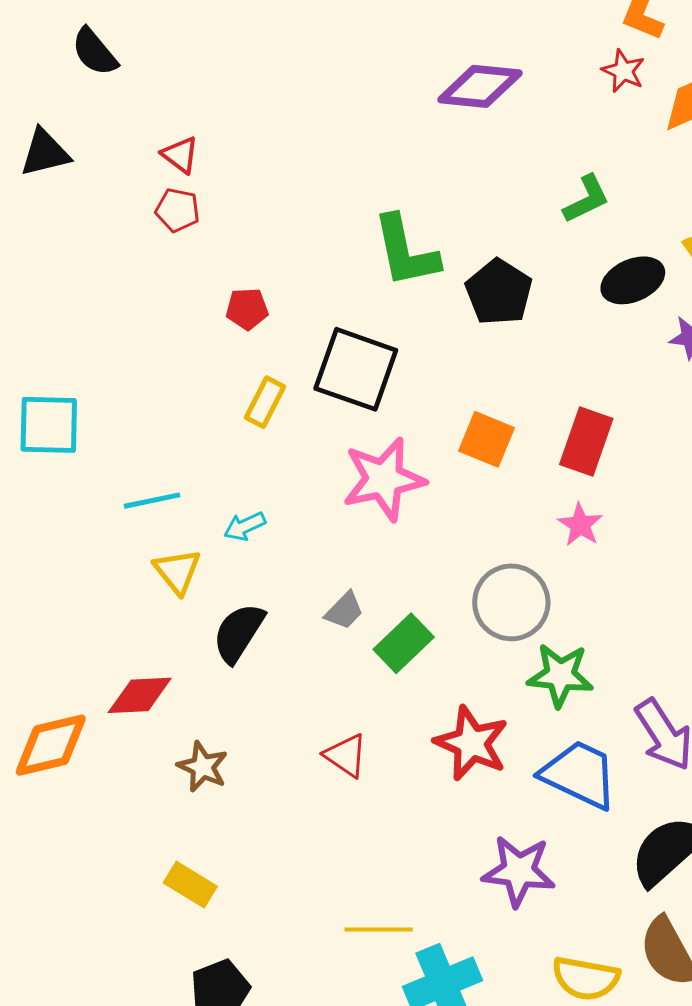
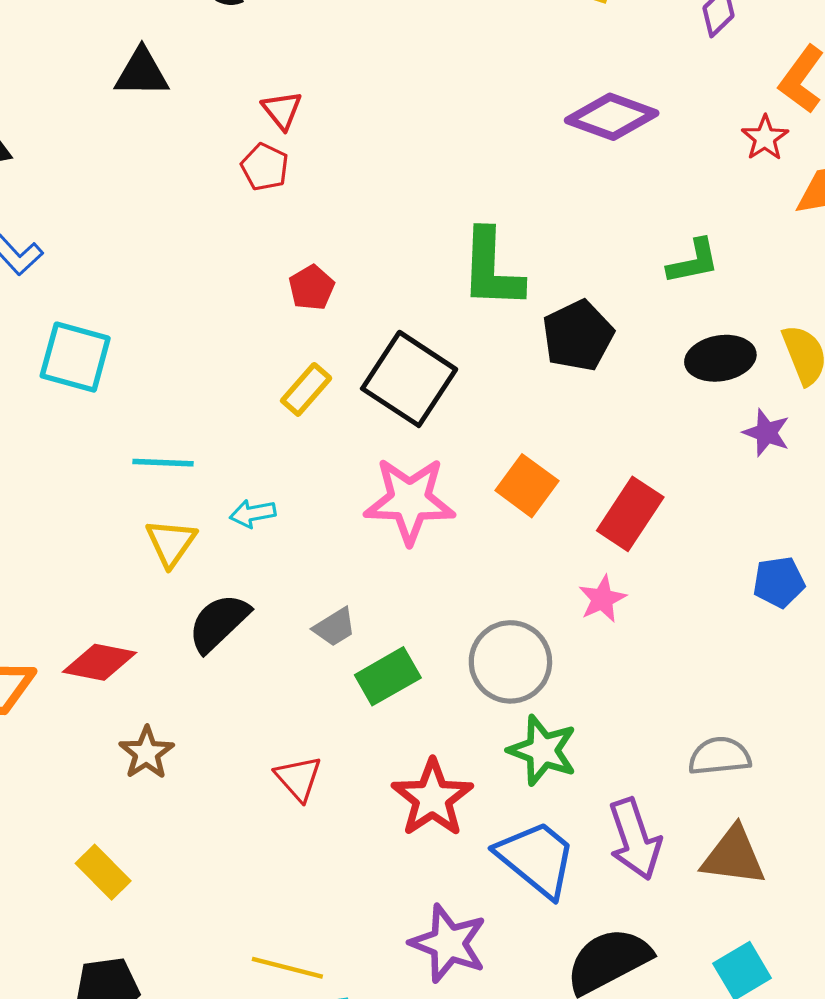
red pentagon: (247, 309) -> (312, 288), turned 30

